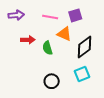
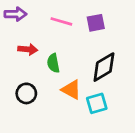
orange triangle: (64, 34) -> (71, 90), moved
black circle: (52, 81) -> (26, 93), moved

